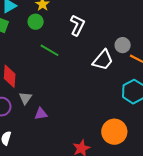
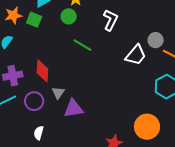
purple triangle: (41, 114) -> (74, 108), size x1.5

